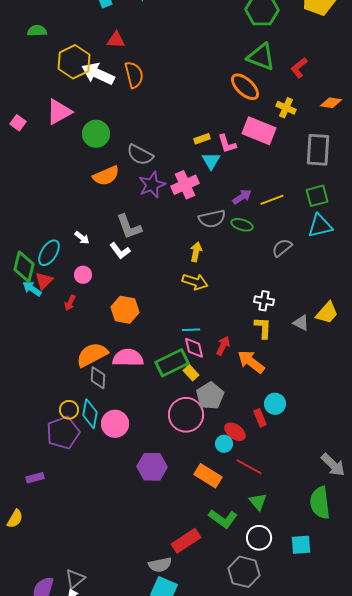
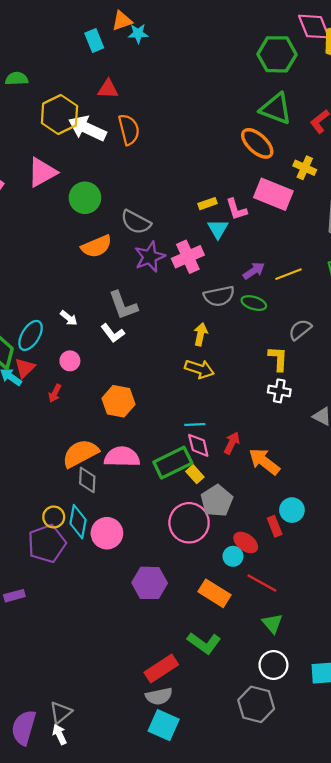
yellow L-shape: (263, 328) -> (278, 359), moved
green L-shape: (223, 519) -> (204, 643), moved
red rectangle: (186, 541) -> (161, 669), moved

